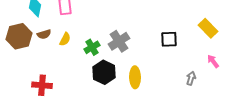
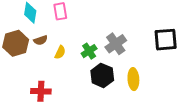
yellow semicircle: (65, 39) -> (60, 52), moved
black square: (169, 39) -> (166, 40), size x1.4

